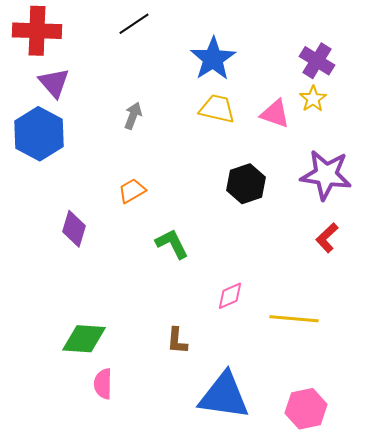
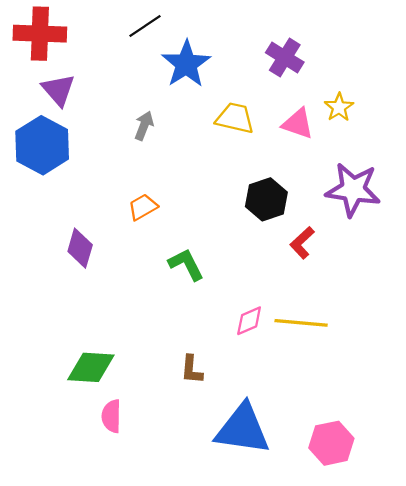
blue star: (213, 59) -> (186, 64), moved
purple cross: (317, 61) -> (285, 57), moved
red L-shape: (327, 238) -> (302, 243), moved
yellow line: (294, 319) -> (301, 323), moved

